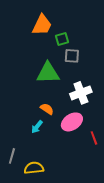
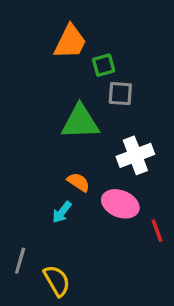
pink ellipse: (72, 122) -> (120, 204), turned 55
yellow semicircle: (34, 168) -> (57, 281), turned 66

